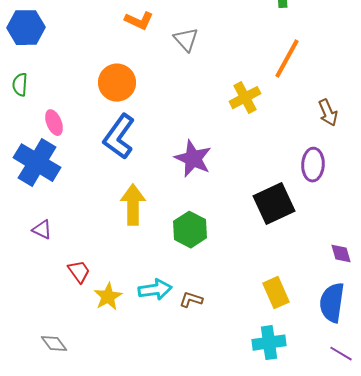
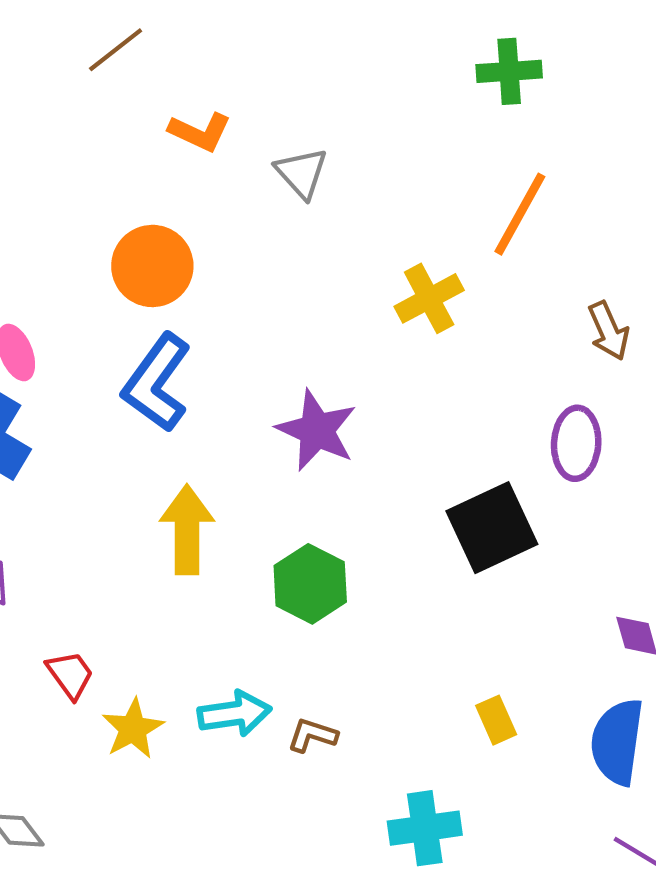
yellow rectangle: (276, 293) -> (496, 720), size x0.7
cyan cross: (269, 343) -> (425, 828), moved

